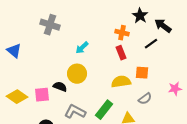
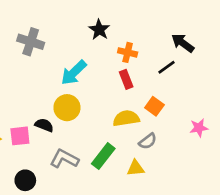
black star: (140, 16) -> (99, 30), moved
cyan arrow: (82, 48) -> (74, 73), size x1.5
orange square: (142, 73) -> (154, 106), turned 32
gray semicircle: (145, 99) -> (148, 141), moved

